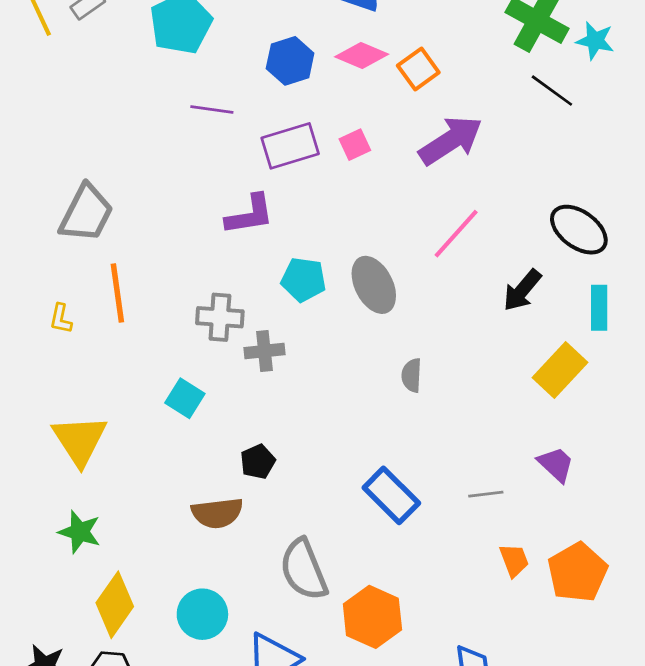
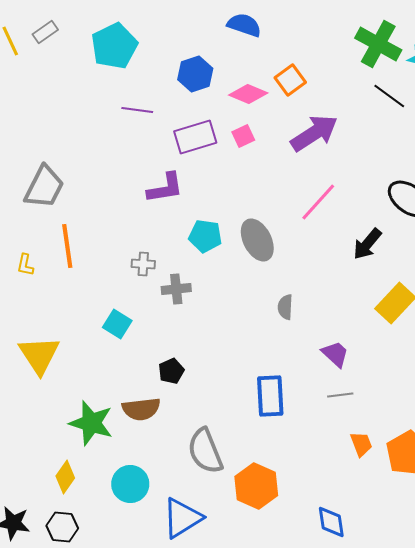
pink diamond: (362, 55) -> (248, 94), moved
gray cross: (220, 317) -> (143, 264), size x0.7
purple trapezoid: (556, 464) -> (335, 354), moved
blue rectangle: (391, 495) -> (270, 396), turned 42
green star: (80, 532) -> (91, 423), moved, size x1.4
yellow diamond: (115, 605) -> (65, 477), size x0.7

